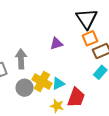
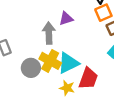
gray arrow: (21, 59) -> (49, 33), moved
cyan triangle: (58, 84) -> (68, 63), size x1.5

